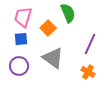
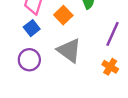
blue square: (21, 39) -> (32, 28), turned -32

